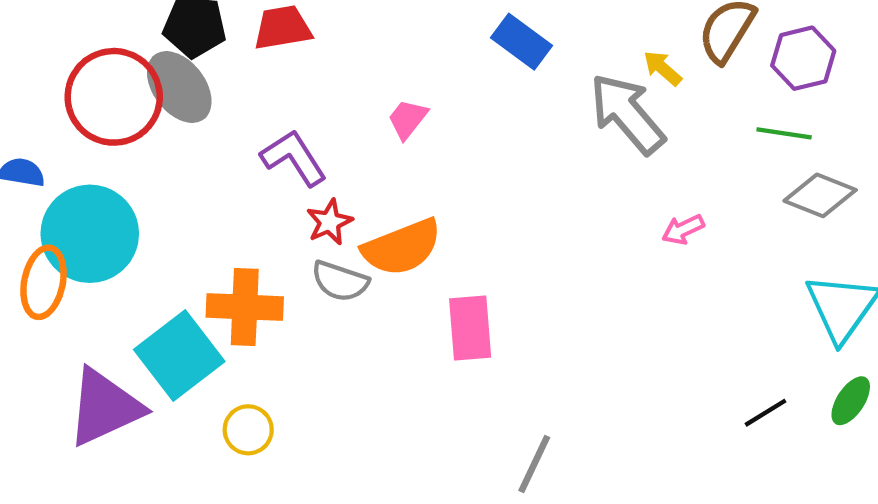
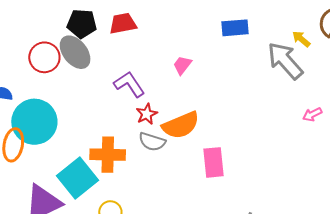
blue rectangle: (522, 42) -> (235, 28), turned -40
red circle: (114, 97) -> (44, 57), size x0.7

